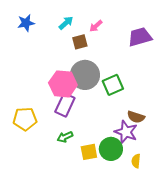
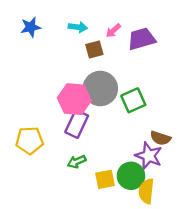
cyan arrow: (66, 23) -> (78, 27), turned 49
purple trapezoid: (140, 37) -> (142, 39), moved
yellow semicircle: (136, 161) -> (146, 191), moved, size x1.5

